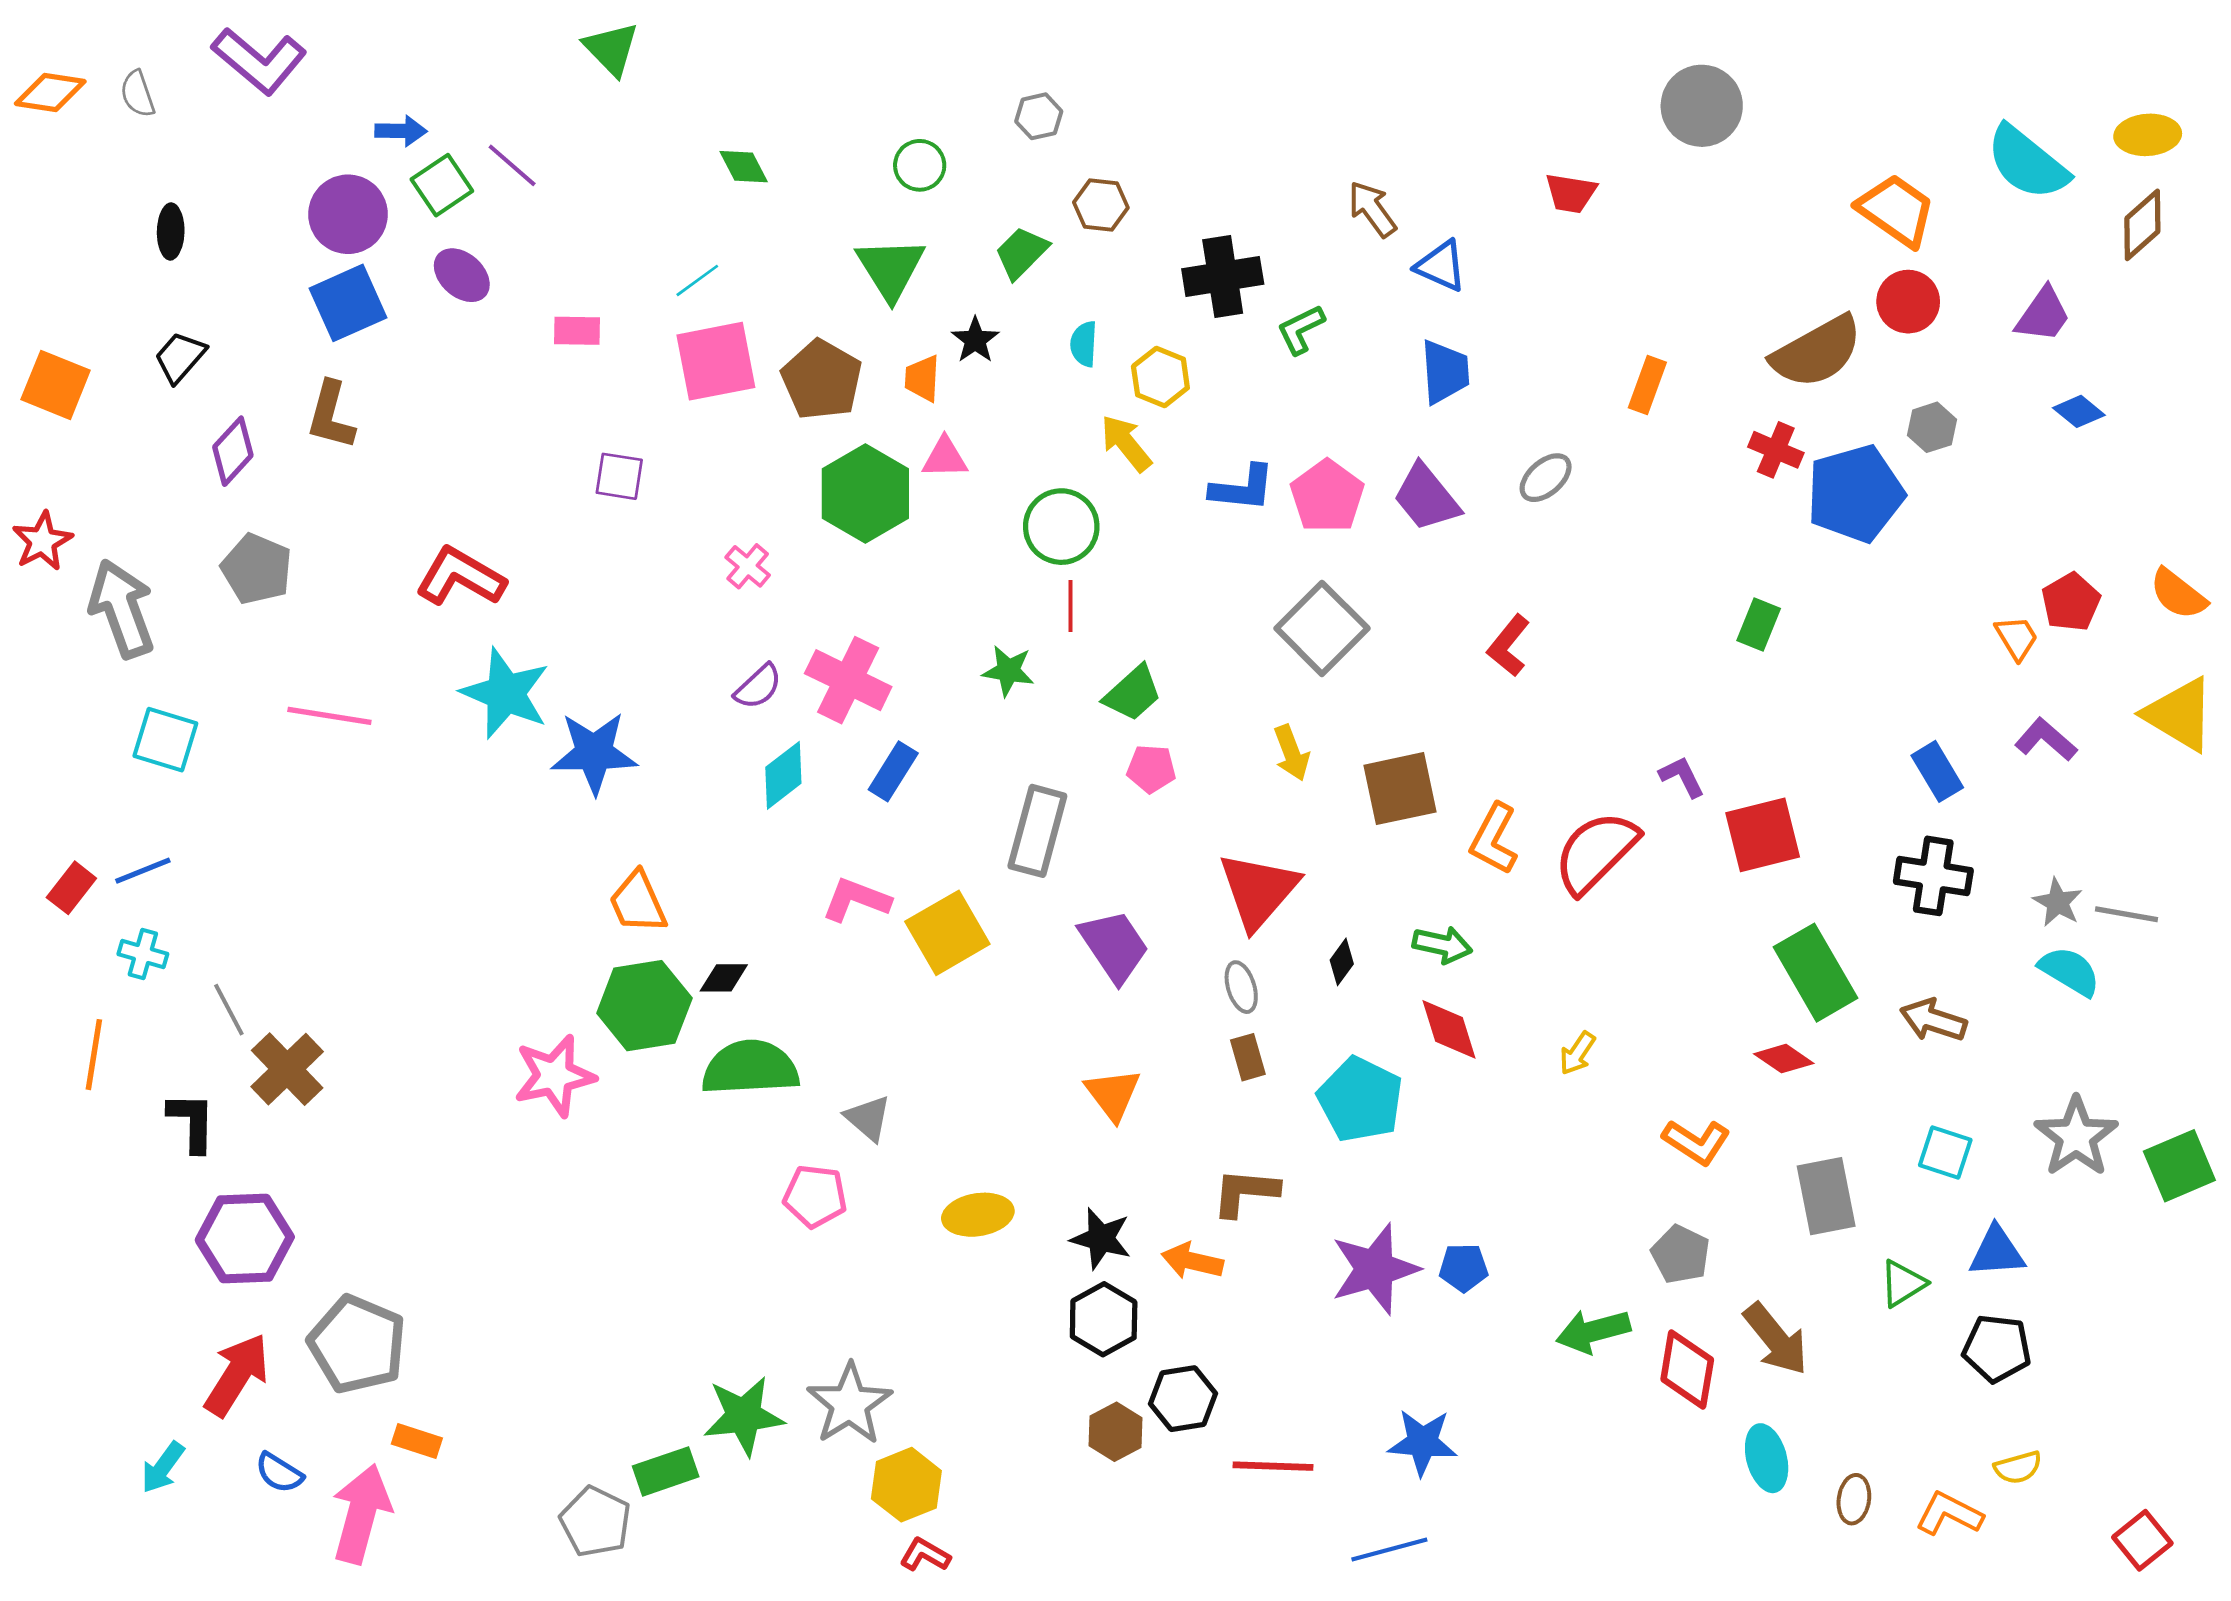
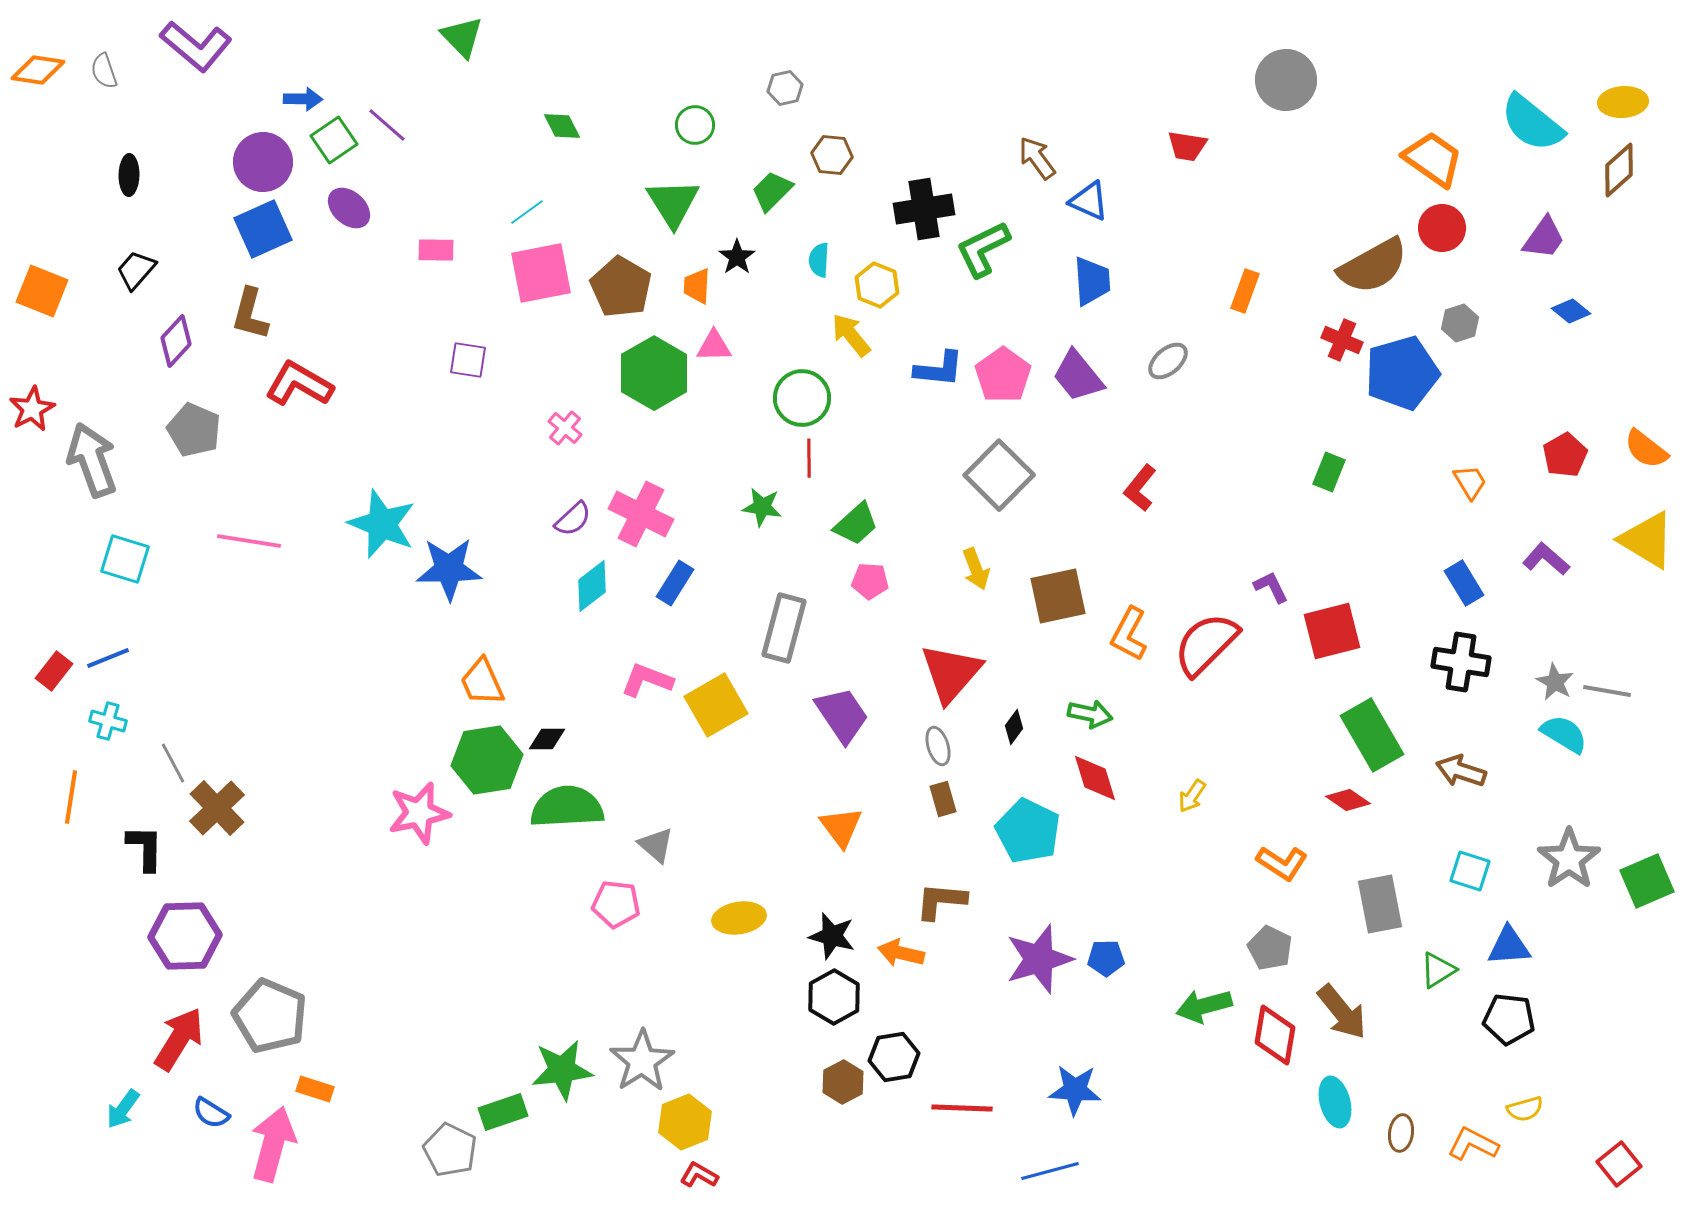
green L-shape: (1301, 329) -> (983, 249), size x1.5
red L-shape: (460, 577) -> (299, 384), moved
orange trapezoid: (2017, 638) -> (1470, 482), moved

